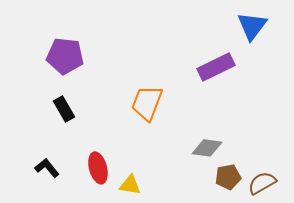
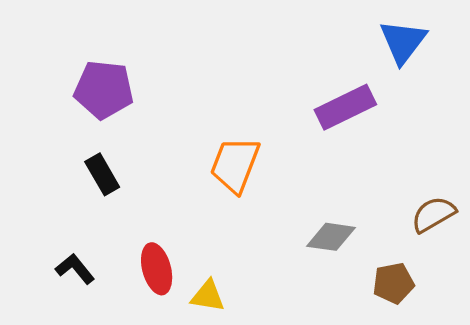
brown pentagon: (228, 177) -> (393, 283), moved
brown semicircle: (262, 183) -> (433, 214), moved

